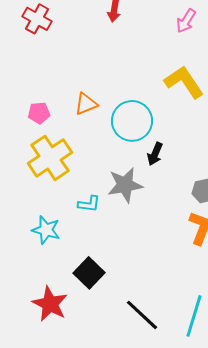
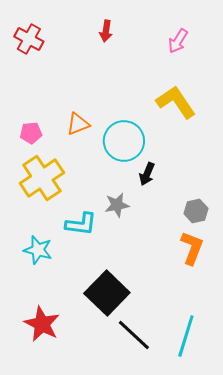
gray star: (125, 185) -> (117, 205), size x0.7
cyan L-shape: (89, 204) -> (81, 224), size x1.4
black square: (89, 273) -> (107, 293), moved, size x1.4

